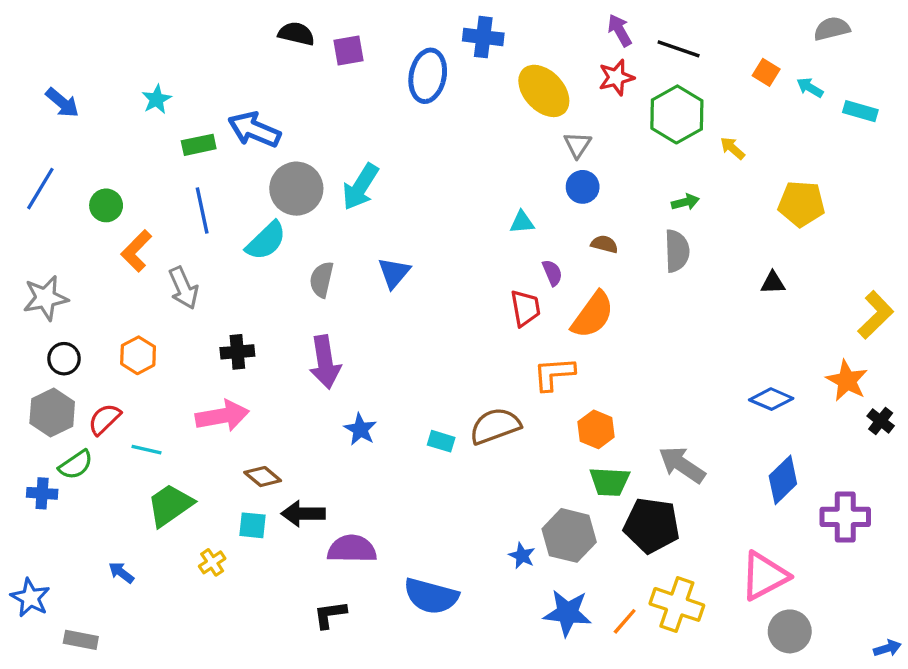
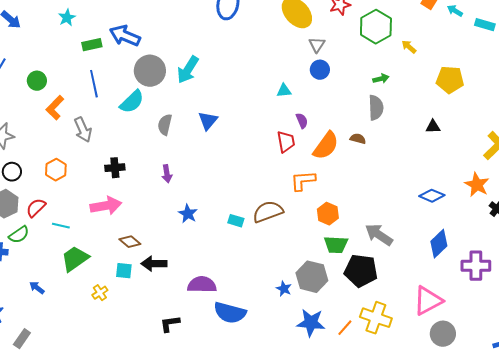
brown semicircle: (604, 244) -> (358, 139), moved
purple arrow: (325, 362) -> (167, 174), size x0.6
purple semicircle: (352, 549) -> (202, 285), moved
blue arrow: (121, 572) -> (37, 288), moved
gray rectangle: (81, 640) -> (22, 339), turned -66

